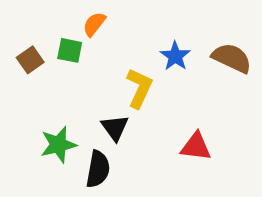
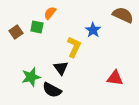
brown semicircle: (232, 58) -> (123, 15), moved
red triangle: (196, 147) -> (115, 78), moved
black semicircle: (98, 169) -> (52, 90), turned 108

